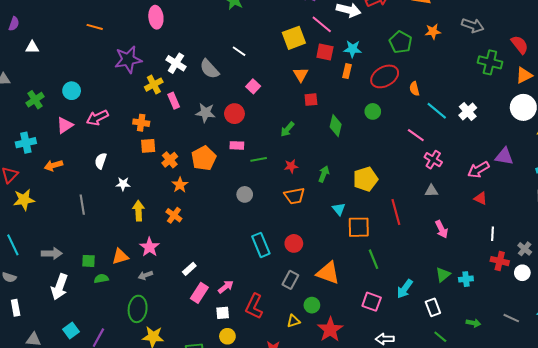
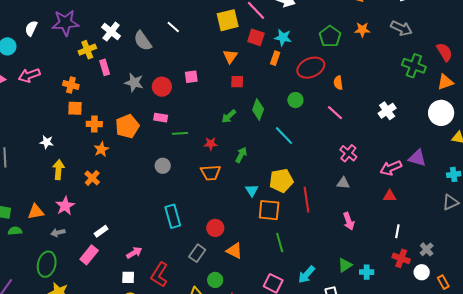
pink square: (253, 86) -> (191, 77), moved, turned 32
cyan line: (437, 111) -> (284, 136), moved
green arrow: (287, 129) -> (229, 116), moved
pink line: (416, 135) -> (335, 113), moved
orange cross: (170, 160) -> (94, 124), turned 35
white semicircle: (101, 161) -> (31, 28), moved
yellow pentagon: (365, 179) -> (281, 181), moved
red triangle: (481, 198) -> (390, 196), turned -32
red circle: (294, 243) -> (215, 228), moved
orange triangle: (328, 273) -> (234, 251), size x0.7
pink rectangle: (199, 293) -> (89, 255), moved

